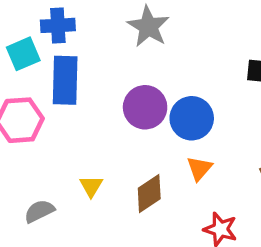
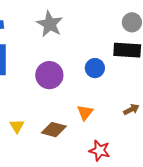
blue circle: (192, 118) -> (95, 68), moved, size x0.7
brown diamond: (149, 194) -> (54, 130), turned 50

